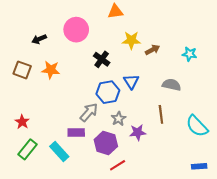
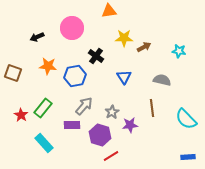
brown square: (22, 70) -> (13, 73), moved
blue hexagon: (108, 92) -> (75, 76), moved
green rectangle: (27, 149) -> (43, 108), moved
cyan rectangle: (59, 151) -> (44, 143), moved

